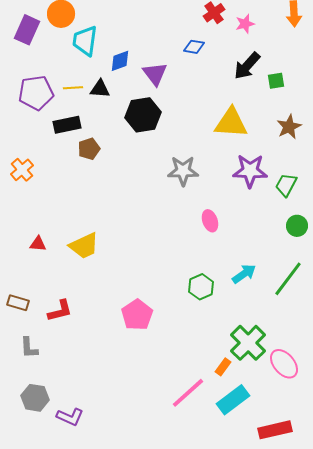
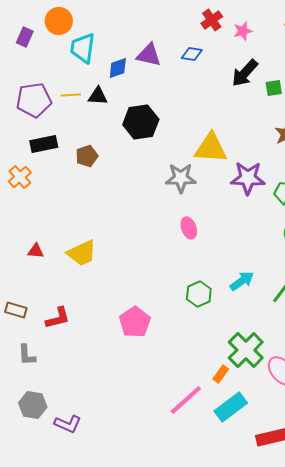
purple rectangle: (27, 30) -> (25, 37), size x0.7
purple triangle: (155, 74) -> (149, 55), moved, turned -40
yellow triangle: (231, 123) -> (211, 148), moved
black rectangle: (67, 125) -> (44, 144), moved
pink ellipse: (210, 221) -> (189, 228), moved

